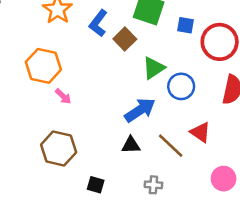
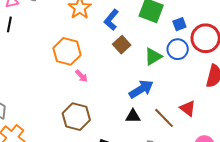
blue square: (185, 25) -> (179, 24), turned -32
brown square: (125, 39) -> (122, 45), moved
blue circle: (181, 86) -> (178, 49), moved

